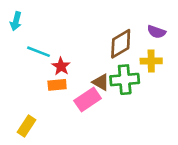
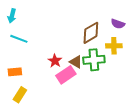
cyan line: (38, 52) -> (19, 39), moved
red star: (61, 66) -> (55, 61), moved
orange rectangle: (57, 85) -> (15, 72), moved

